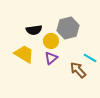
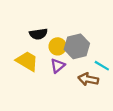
gray hexagon: (68, 28) -> (77, 46), moved
brown arrow: (78, 70) -> (88, 79), turned -36

